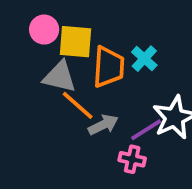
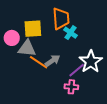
pink circle: (44, 30) -> (12, 38), moved
orange trapezoid: (109, 67) -> (61, 19), moved
gray arrow: (103, 125) -> (52, 61), moved

